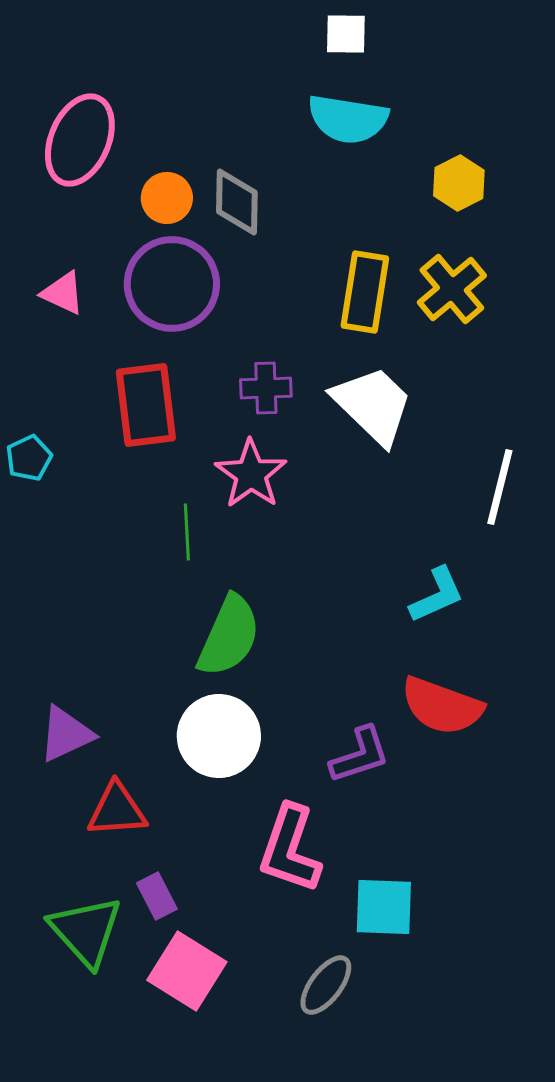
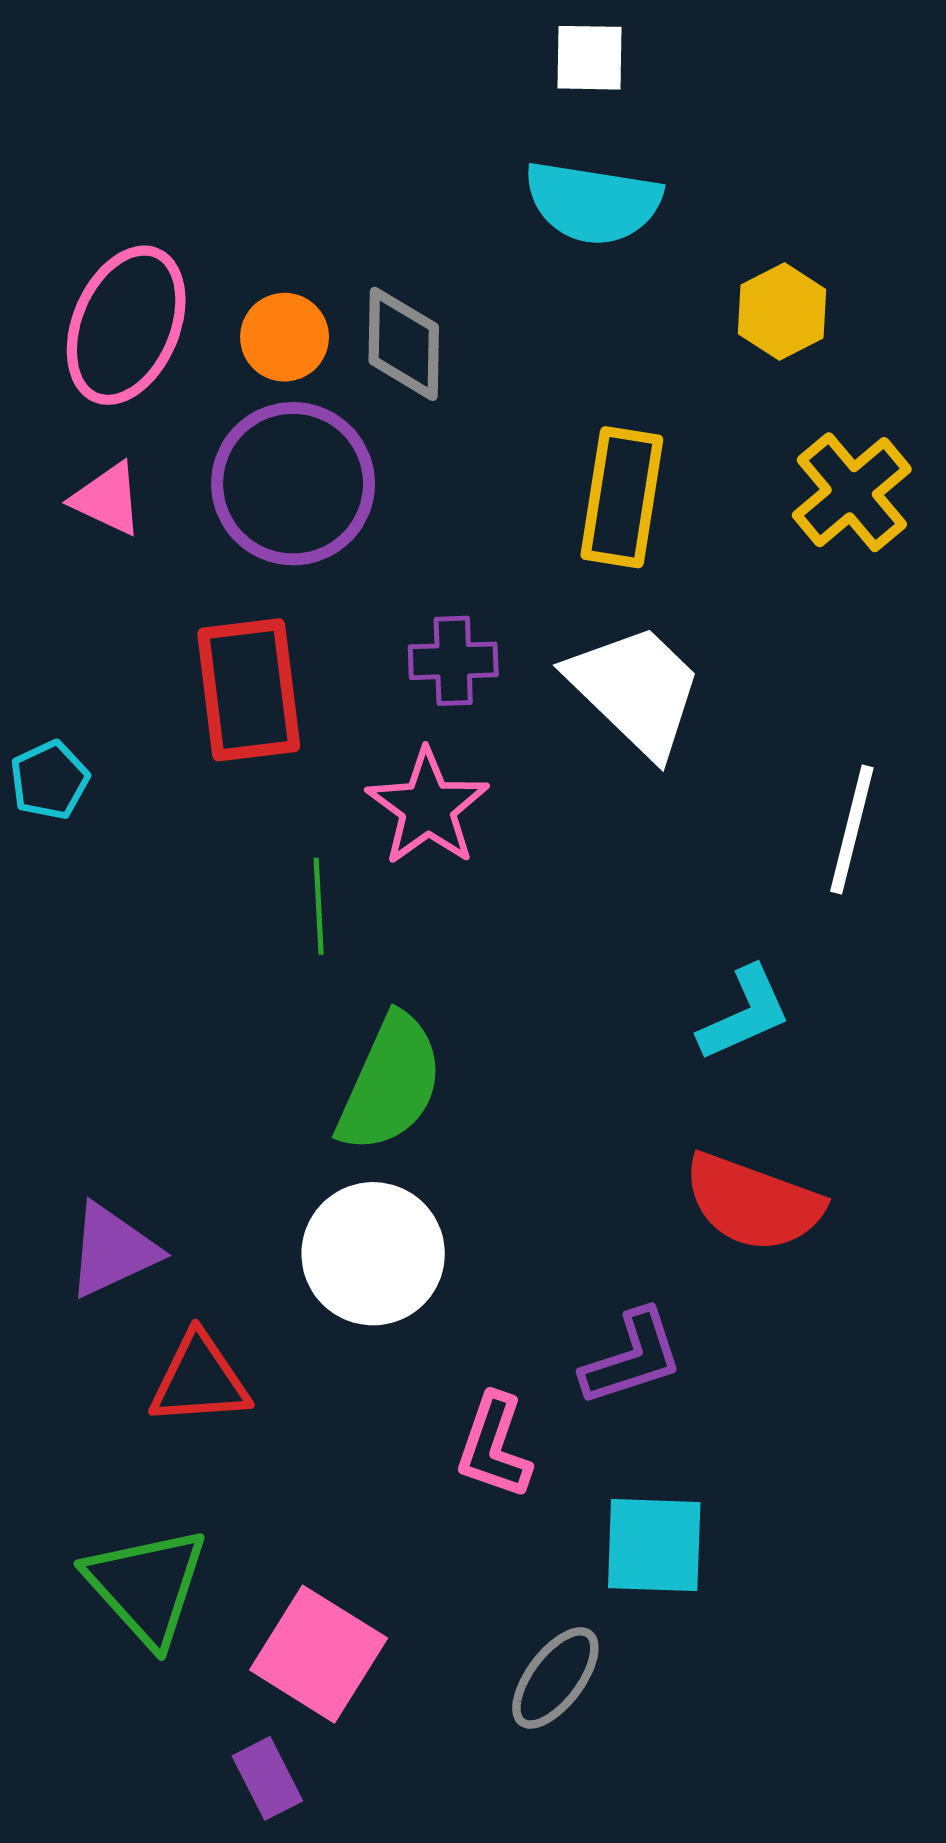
pink ellipse: (80, 140) -> (126, 325), moved
yellow cross: (452, 289) -> (852, 492), moved
purple L-shape: (360, 755) -> (632, 1358), moved
pink L-shape: (290, 849) -> (494, 1446), size x0.7
purple rectangle: (157, 896) -> (267, 1778), moved

